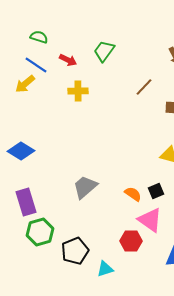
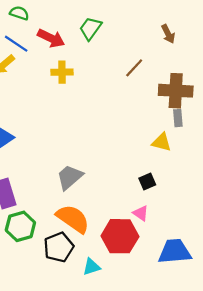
red arrow: (68, 60) -> (51, 38), size x1.4
orange semicircle: (133, 194) -> (73, 219), moved, size x1.8
pink triangle: (150, 220) -> (141, 213), size x0.6
red hexagon: (131, 241) -> (120, 236), size x1.5

